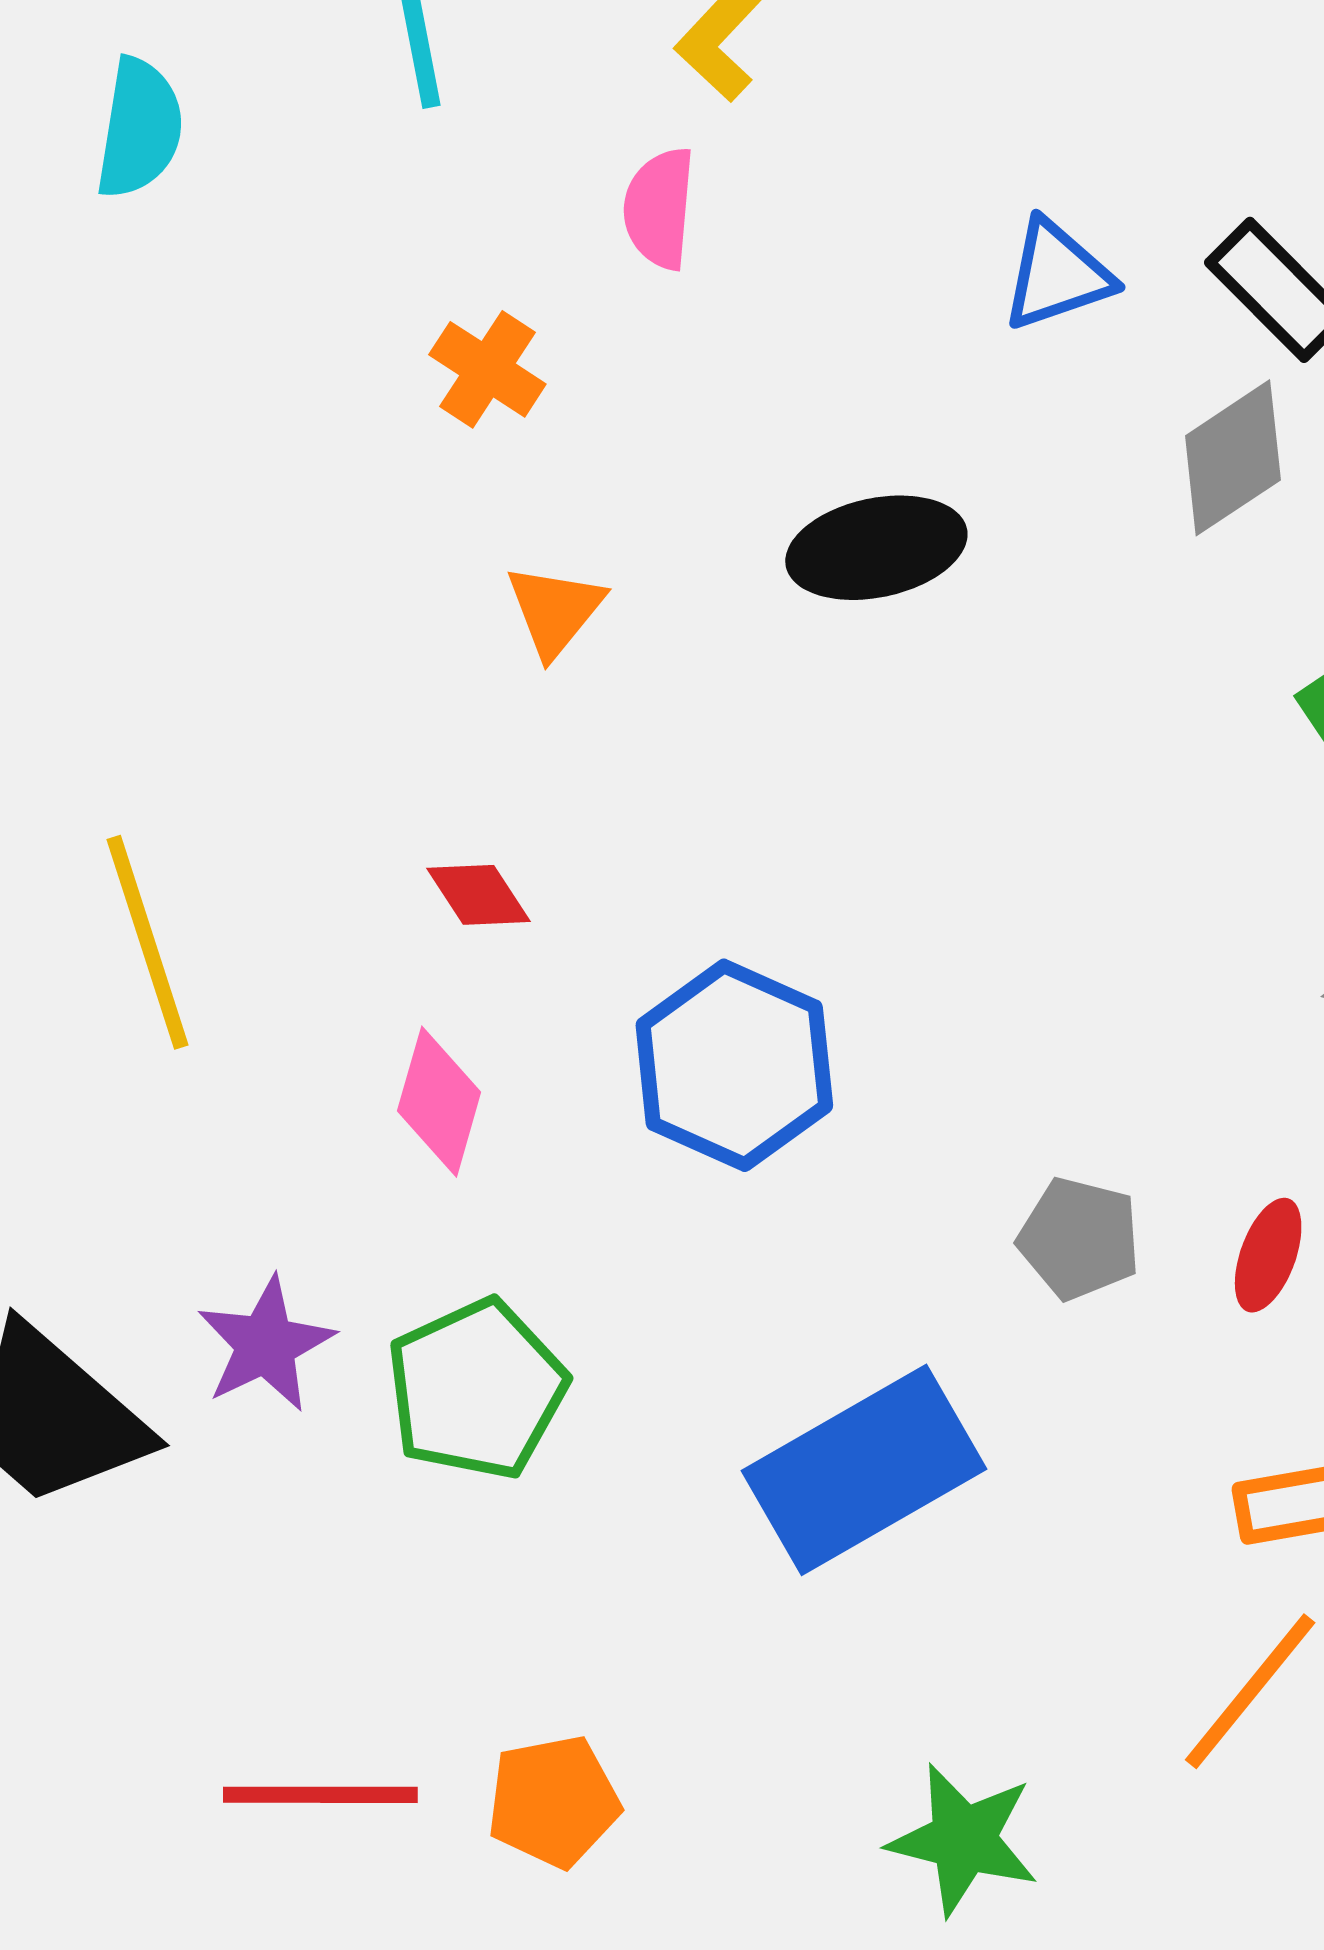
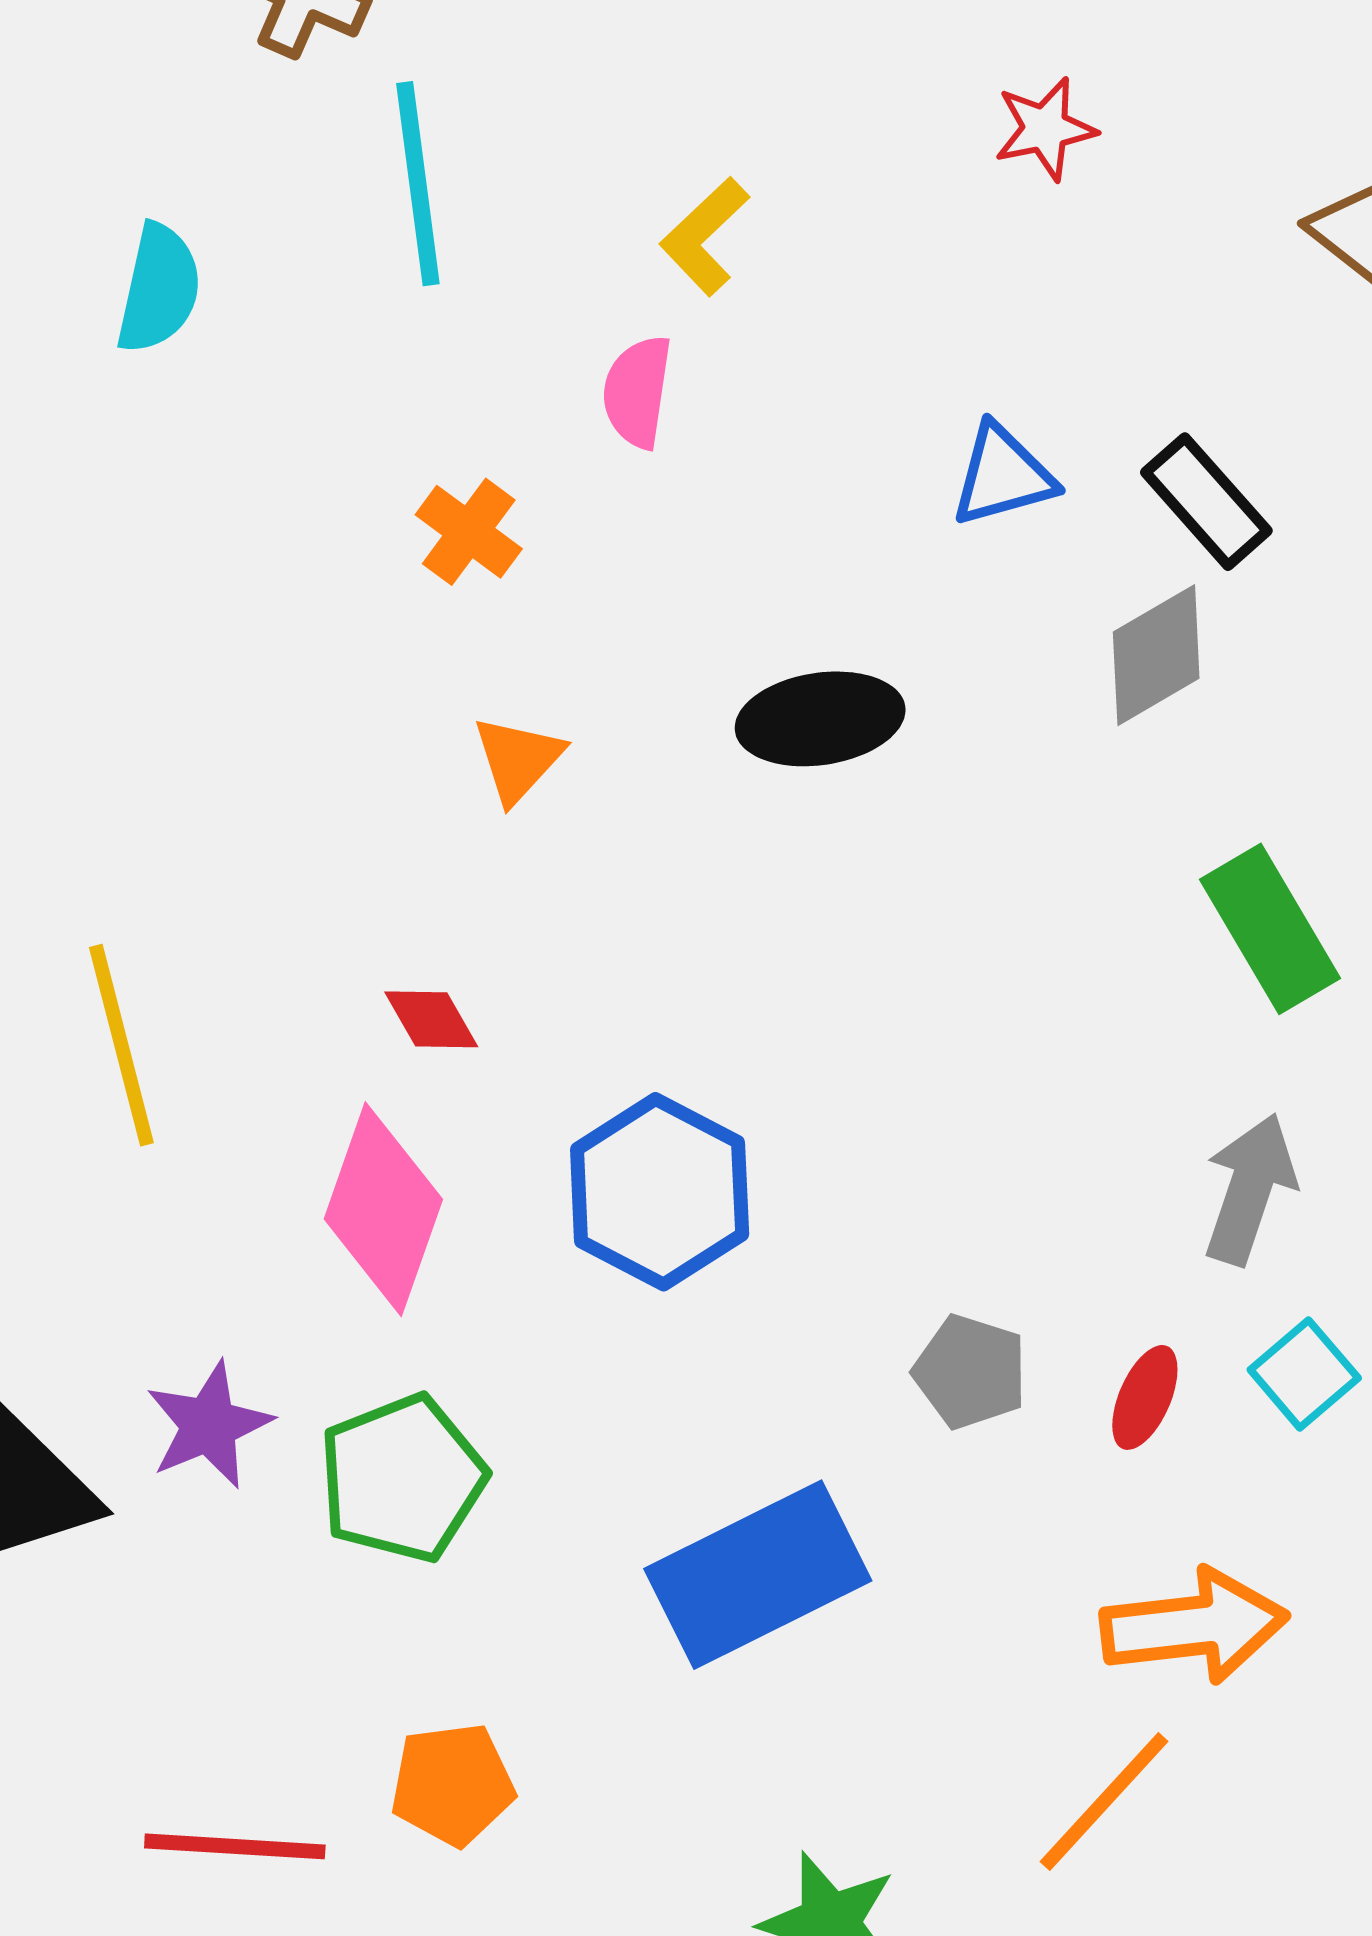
pink diamond: (439, 1102) -> (383, 1209), size x1.5
orange pentagon: (554, 1801) -> (452, 1784), moved

